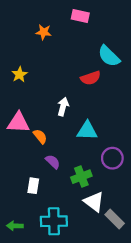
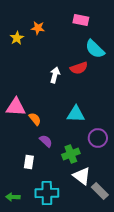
pink rectangle: (80, 16) -> (81, 20), moved
yellow star: (19, 74) -> (17, 38), moved
white arrow: (63, 107) -> (55, 75), moved

